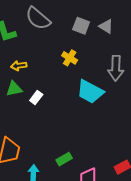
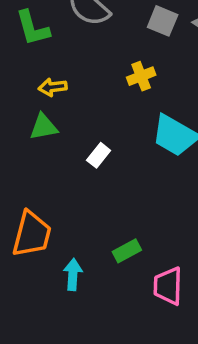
yellow cross: (70, 58) -> (141, 76), turned 35
white rectangle: (36, 97) -> (99, 155), moved

